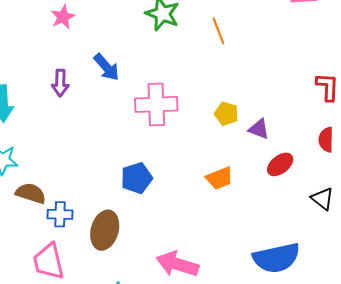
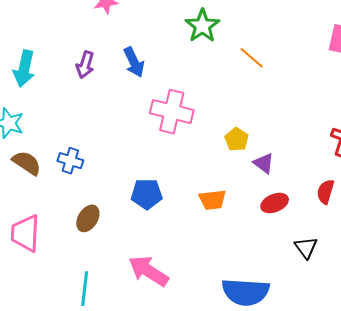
orange line: (218, 31) -> (252, 58), turned -44
blue pentagon: (137, 178) -> (147, 194), moved
blue cross: (60, 214) -> (70, 161), moved
brown ellipse: (105, 230) -> (88, 218), size x0.7

